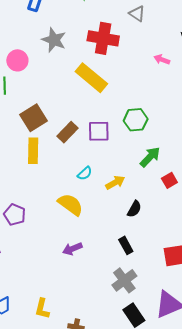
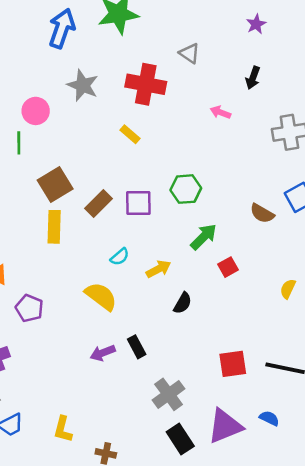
yellow rectangle: (91, 78) -> (130, 134), size x0.5
black rectangle: (126, 245) -> (137, 347), moved

